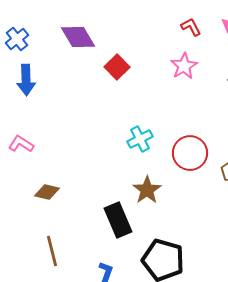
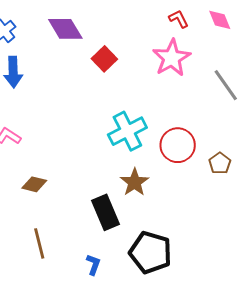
pink star: (184, 66) -> (172, 58), size x1.4
cyan cross: (140, 139) -> (127, 131), size x1.5

